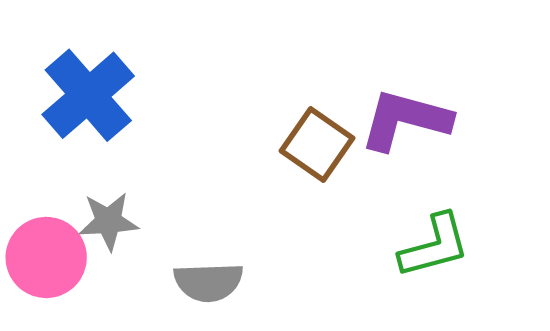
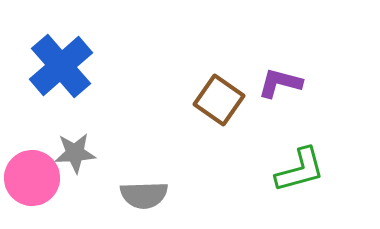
purple L-shape: (405, 120) -> (280, 83), size x0.7

